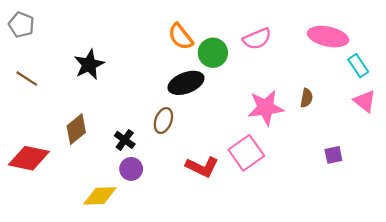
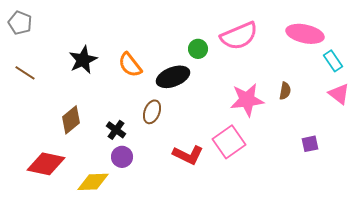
orange semicircle: (181, 37) -> (130, 65), moved
pink semicircle: (257, 39) -> (239, 36), size x1.4
green circle: (213, 53) -> (198, 49), size x0.7
red diamond: (29, 158) -> (46, 164), moved

